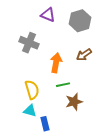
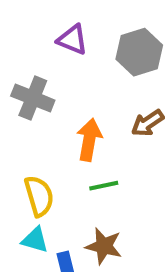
brown star: (74, 102) -> (104, 246), moved, turned 30

